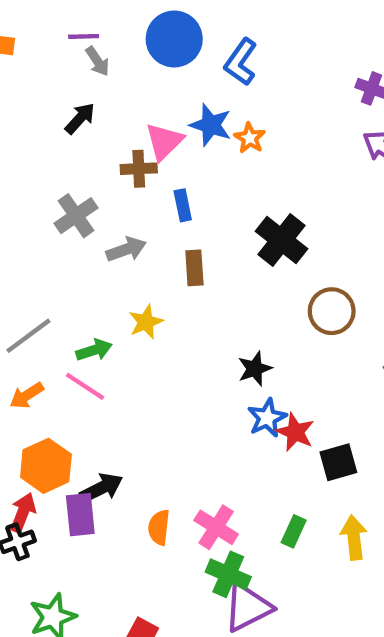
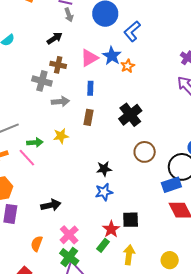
brown cross: (139, 169) -> (58, 65), moved
gray cross: (76, 216) -> (42, 81), turned 36
red star: (295, 432) -> (111, 229), moved
black arrow: (101, 488) -> (51, 205), moved
orange semicircle: (159, 527) -> (37, 244), moved

